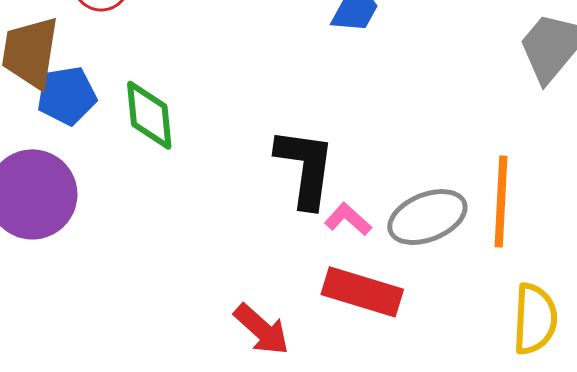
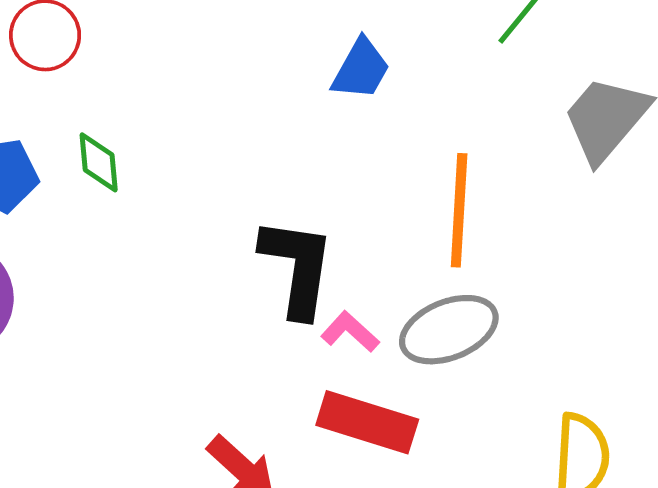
green diamond: (149, 115) -> (99, 162), moved, size x0.7
orange line: (501, 201) -> (459, 210), moved

